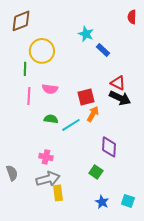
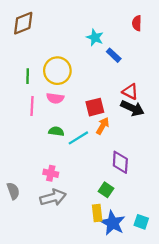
red semicircle: (132, 17) -> (137, 23), moved
yellow circle: (42, 51) -> (57, 71), moved
yellow rectangle: (58, 193) -> (97, 213), moved
blue star: (102, 202) -> (113, 223), size x1.6

